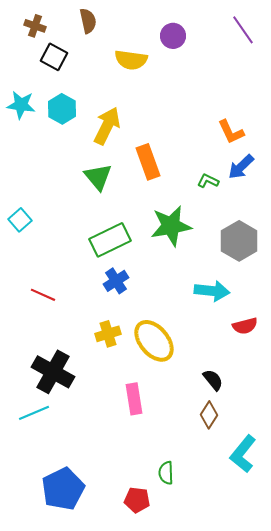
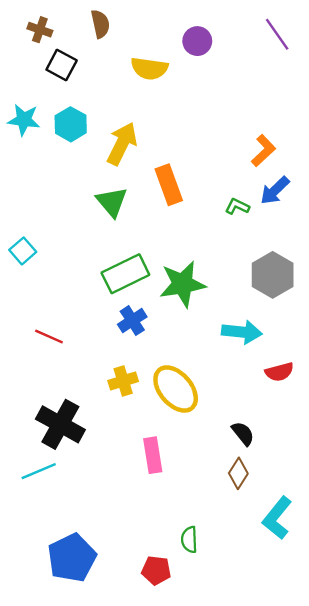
orange L-shape: (231, 132) -> (263, 151), turned -108
green star: (171, 226) -> (182, 284), moved

